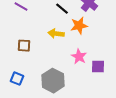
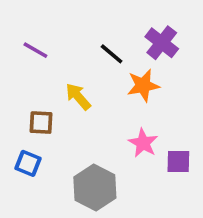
yellow arrow: (56, 34) -> (78, 97), moved, turned 42
blue square: (17, 79) -> (28, 163), moved

